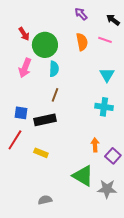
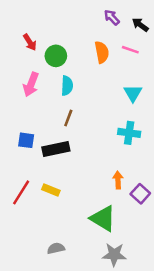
purple arrow: (81, 14) -> (112, 17), moved
green circle: (45, 45) -> (56, 56), size x0.7
red line: (15, 140) -> (21, 192), moved
gray star: (107, 189) -> (114, 255), moved

